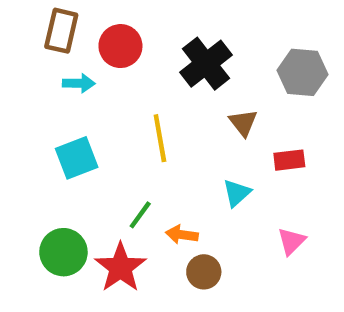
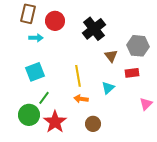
gray hexagon: (302, 72) -> (138, 46), moved
yellow line: (160, 138) -> (78, 76), moved
green line: (140, 215) -> (44, 98), moved
orange arrow: (182, 235) -> (81, 99), moved
pink triangle: (292, 241) -> (146, 104), moved

